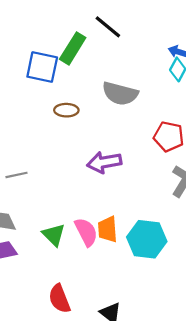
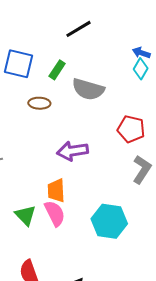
black line: (108, 27) -> (78, 29), turned -72
green rectangle: (73, 48) -> (57, 70), moved, size x0.7
orange trapezoid: (108, 229) -> (56, 190), moved

